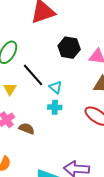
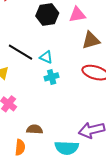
brown semicircle: (27, 129) -> (35, 129), moved

